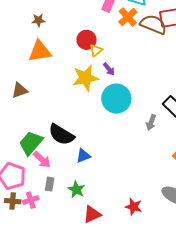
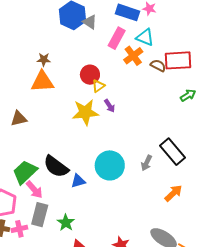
brown star: (38, 20) -> (44, 60), moved
brown semicircle: (153, 24) -> (158, 66), size x0.6
cyan circle: (116, 99) -> (110, 165), moved
blue triangle: (83, 156) -> (78, 181), moved
gray rectangle: (50, 184) -> (40, 215), size x1.6

